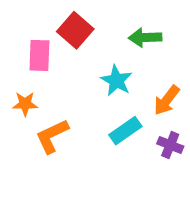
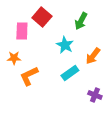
green arrow: (145, 37) -> (81, 21), turned -60
purple cross: (170, 145) -> (95, 95), moved

